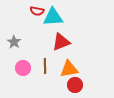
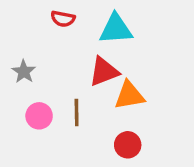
cyan triangle: (53, 17) -> (116, 29), moved
orange triangle: (69, 69) -> (129, 95), moved

